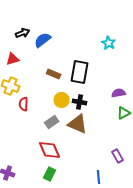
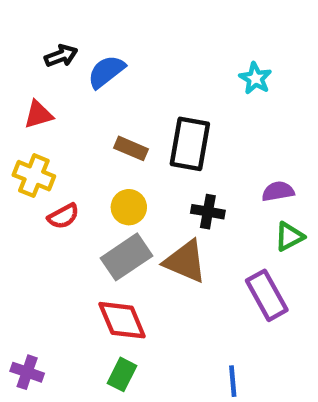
yellow circle: (62, 100) -> (129, 207), moved
black cross: (80, 102) -> (208, 212), moved
red semicircle: (24, 104) -> (63, 216), turned -120
gray rectangle: (52, 122) -> (127, 257), size x1.5
purple rectangle: (118, 156) -> (267, 295), moved, size x1.5

